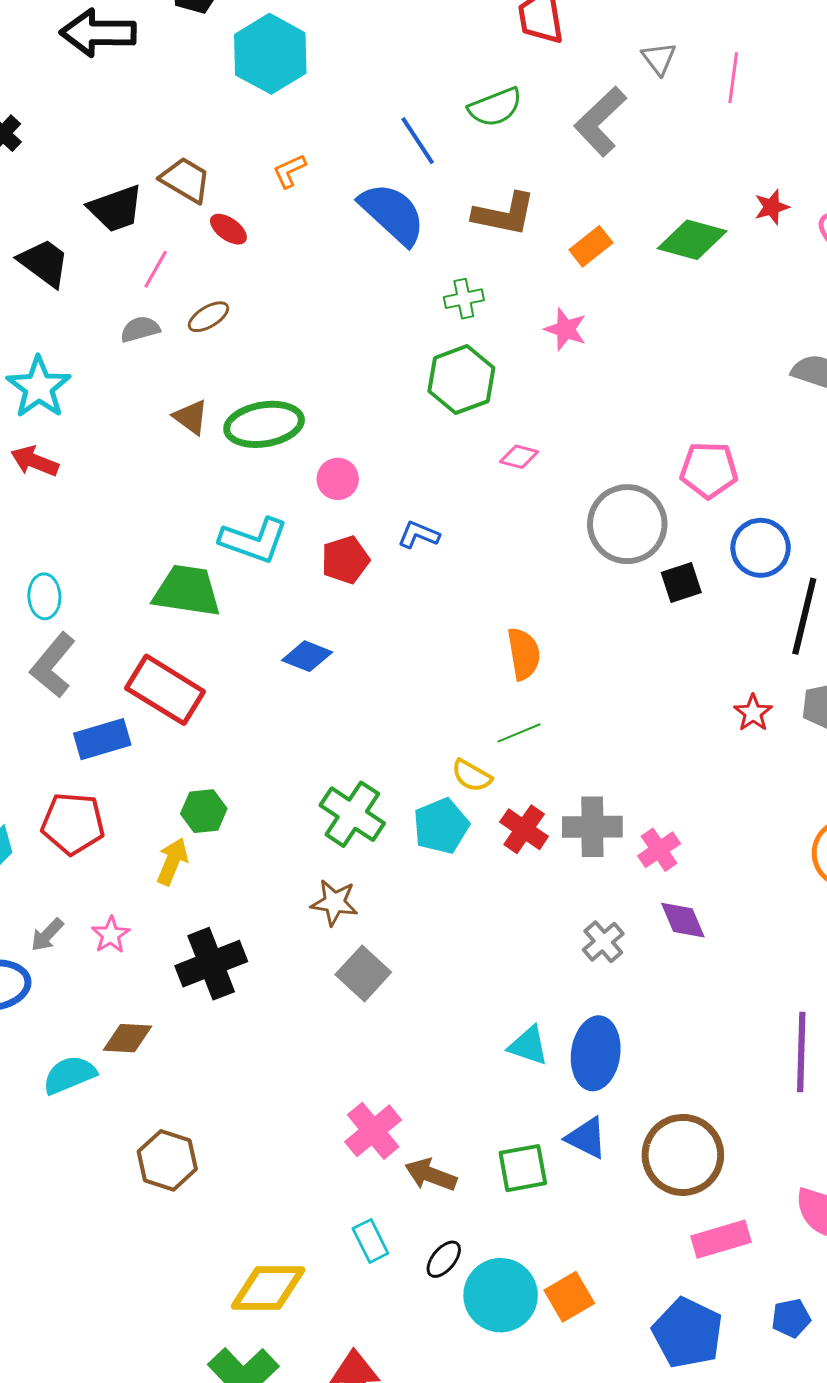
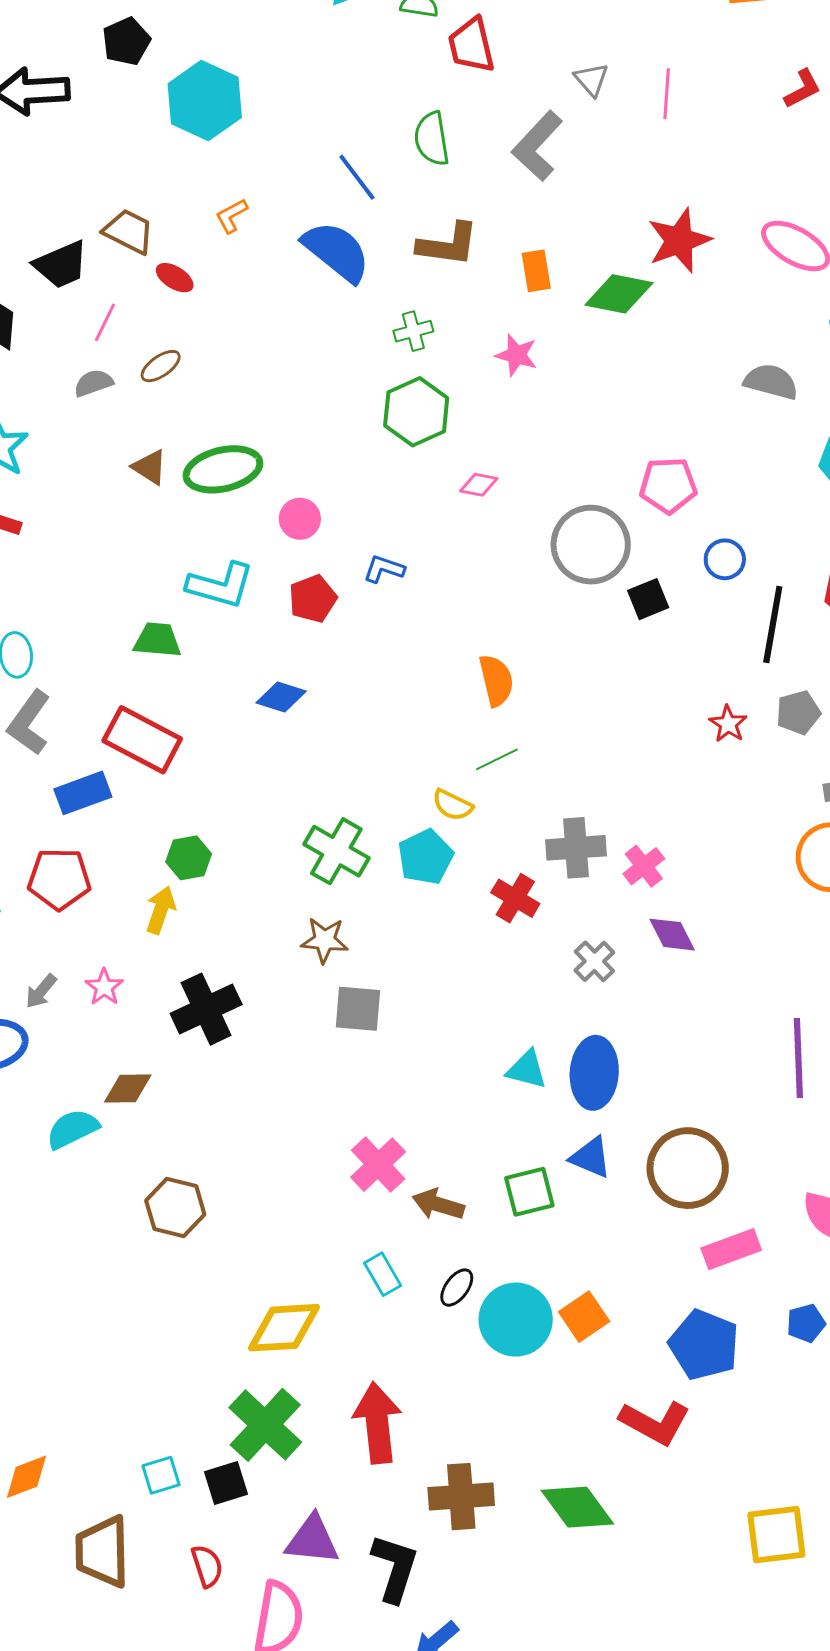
green semicircle: (495, 107) -> (432, 139), turned 106
red star: (772, 207) -> (679, 240), moved, size x1.8
green diamond: (692, 240) -> (619, 294), moved
orange rectangle: (591, 246) -> (536, 271), turned -57
blue circle: (761, 548) -> (725, 559), size x0.7
green trapezoid: (187, 591) -> (157, 640), size x0.7
red cross: (524, 829) -> (515, 898), moved
gray square: (363, 973) -> (358, 1009), turned -34

